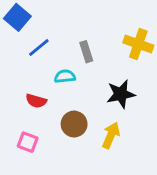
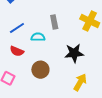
blue line: (39, 48) -> (17, 28), moved
yellow arrow: (111, 135) -> (80, 82), moved

